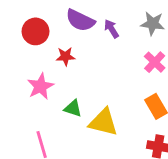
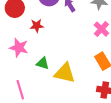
pink star: (41, 86) -> (19, 48), turned -30

